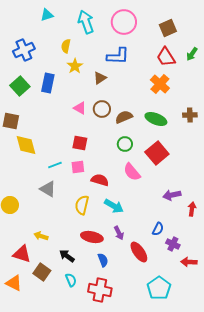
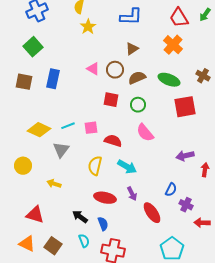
brown triangle: (100, 78) -> (132, 49), moved
blue rectangle: (48, 83) -> (53, 79), moved
brown cross: (190, 115) -> (203, 76), turned 32
red square: (80, 143) -> (111, 100), moved
yellow diamond: (26, 145) -> (39, 130), moved, turned -50
red square: (157, 153) -> (185, 107), moved, turned 30
gray triangle: (48, 189) -> (61, 150), turned 36
yellow arrow: (41, 236) -> (54, 184), moved
blue semicircle: (103, 260) -> (103, 224), moved
brown square: (42, 272) -> (53, 246), moved

